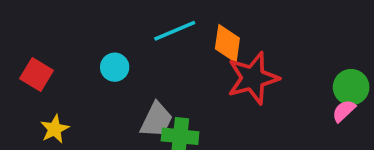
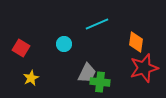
orange diamond: (227, 44) -> (136, 42), moved
red star: (253, 78) -> (144, 68), moved

